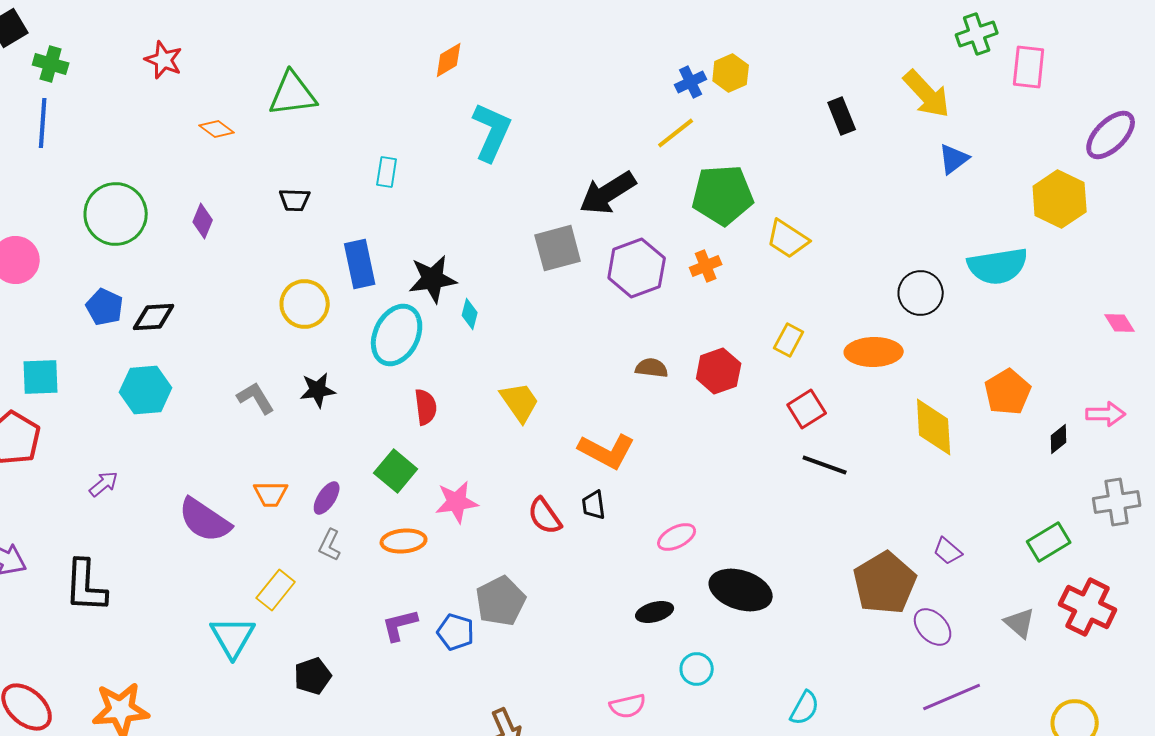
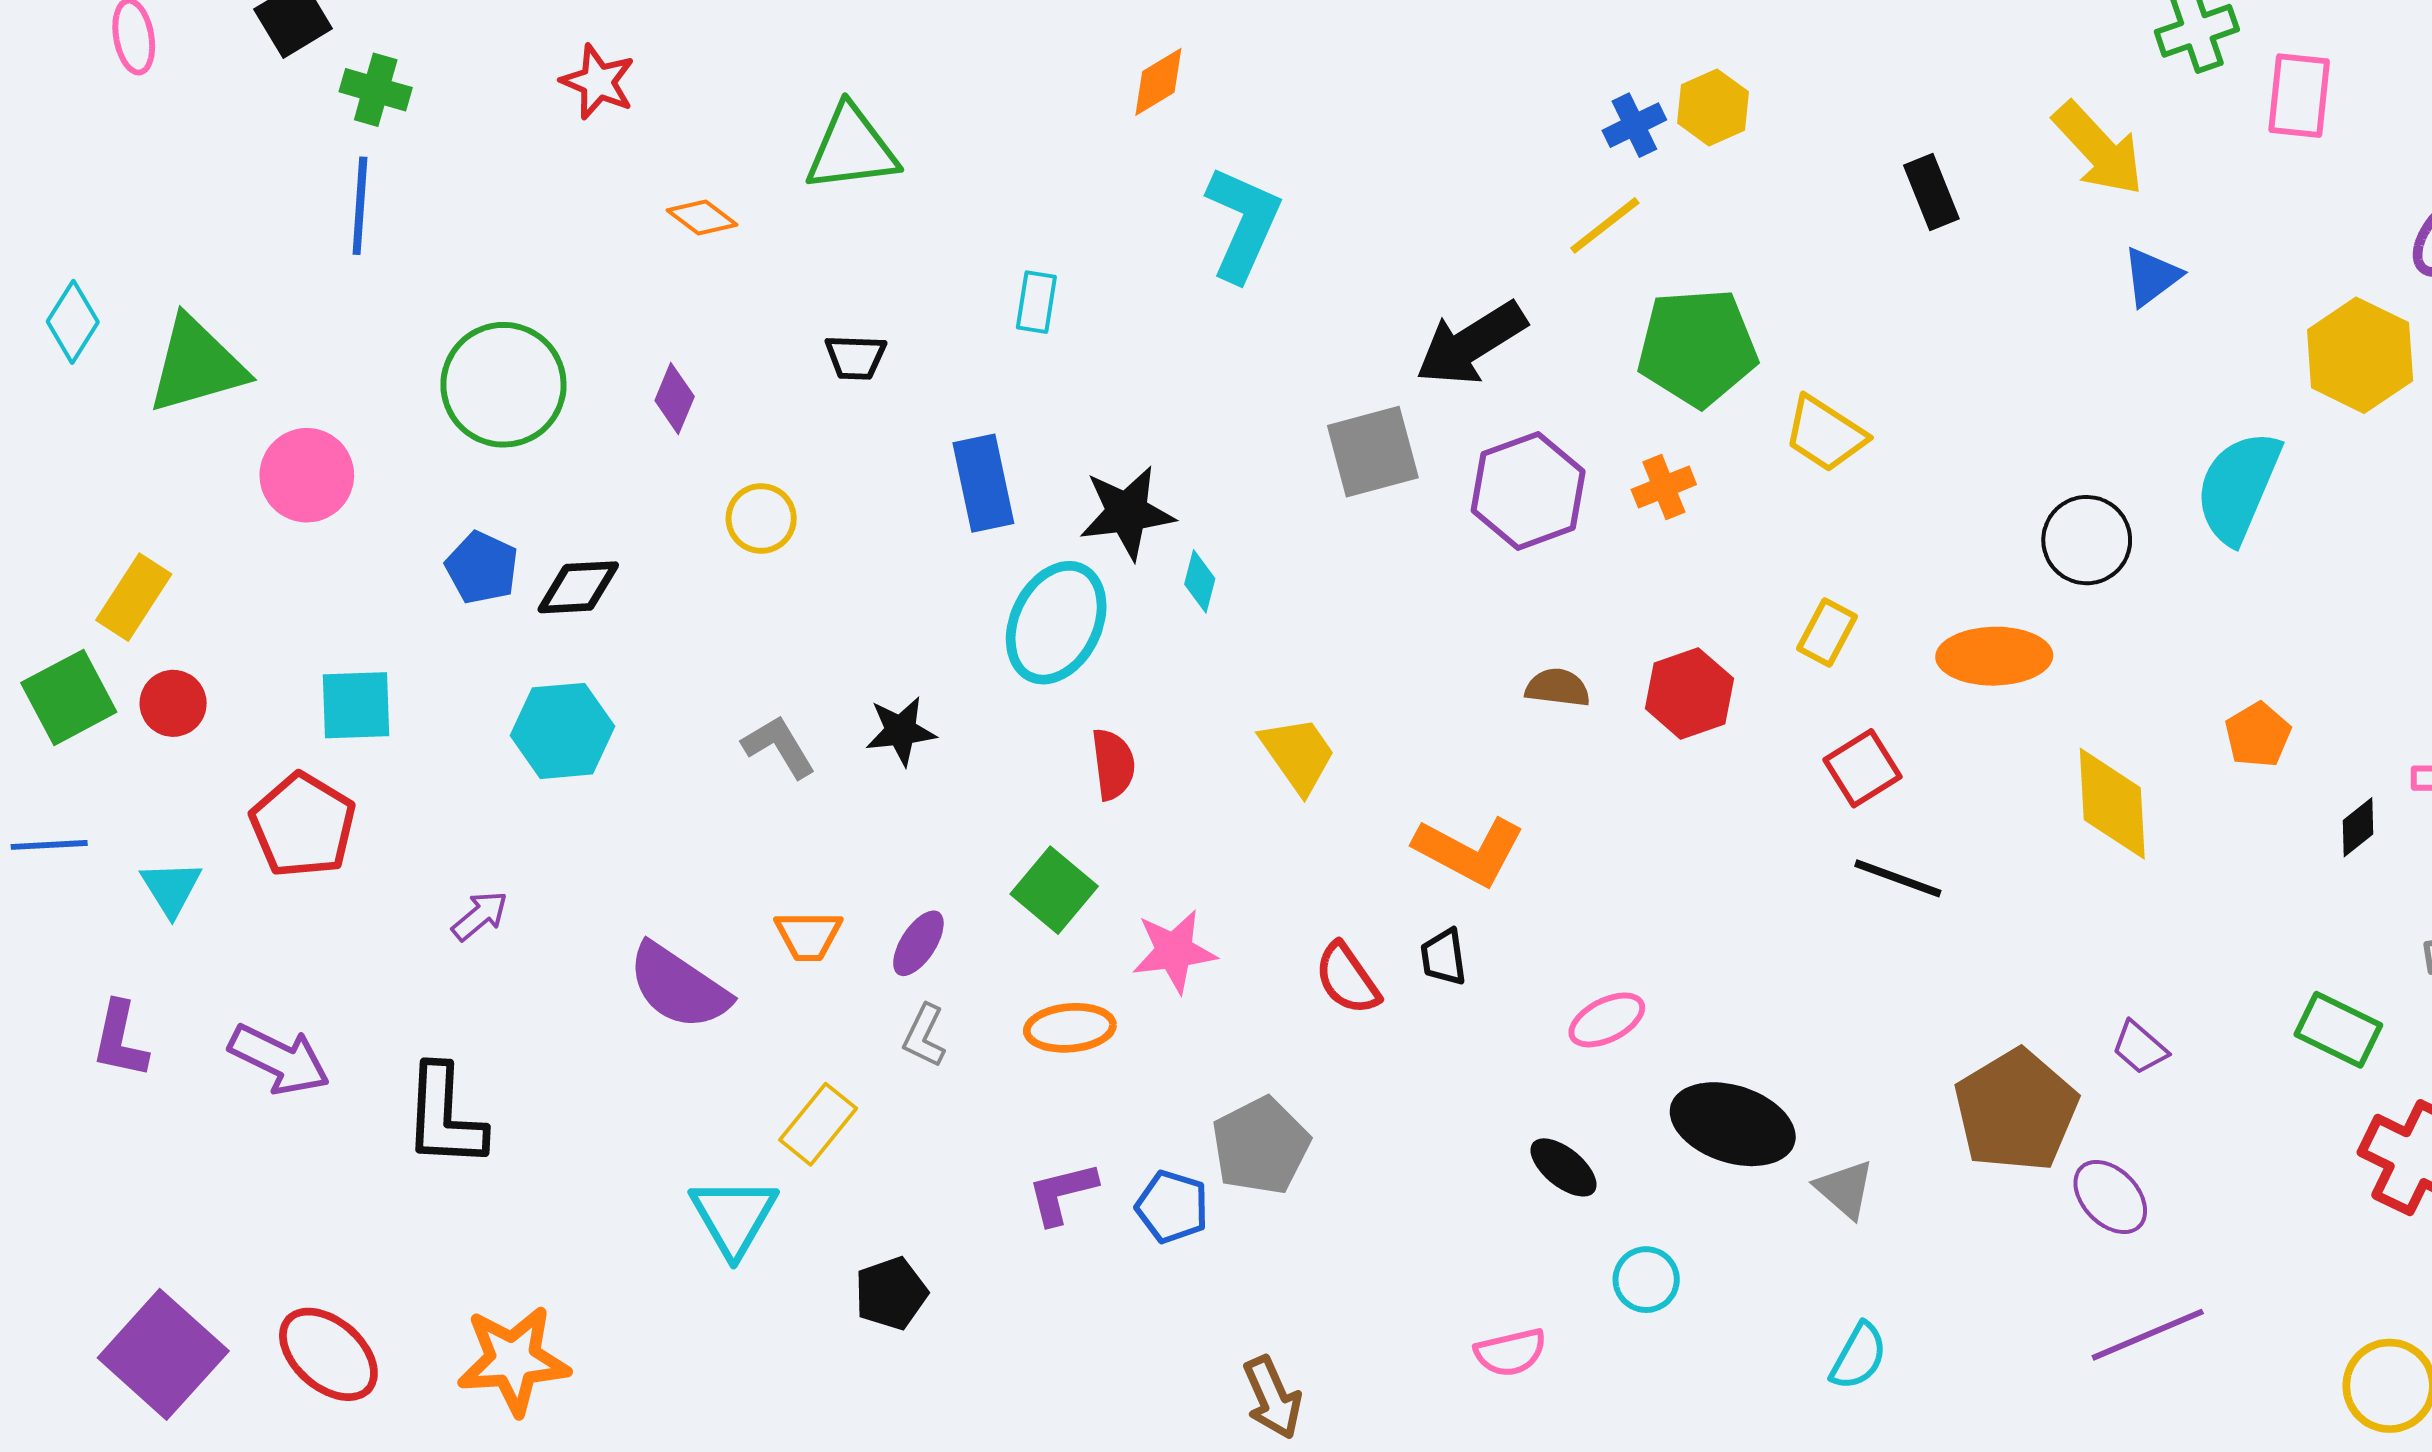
cyan semicircle: (998, 266) -> (2238, 487), turned 122
yellow circle: (305, 304) -> (761, 518), moved, size x0.7
orange pentagon: (1008, 392) -> (2258, 735), size x0.7
green rectangle: (1049, 542) -> (2338, 1030), turned 57
black ellipse: (655, 612) -> (1564, 1167), turned 54
gray triangle: (1020, 623) -> (1845, 1189), moved

